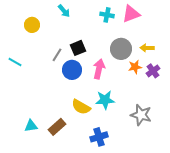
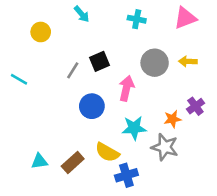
pink triangle: (131, 14) -> (185, 18), moved
orange star: (135, 67) -> (172, 119), moved
blue circle: (72, 70) -> (92, 106), moved
purple cross: (153, 71) -> (195, 106), moved
yellow semicircle: (81, 107) -> (107, 152), moved
gray star: (141, 115) -> (165, 147), moved

